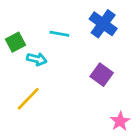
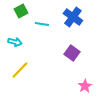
green square: (16, 42) -> (21, 11), moved
cyan arrow: (37, 59) -> (15, 42), moved

